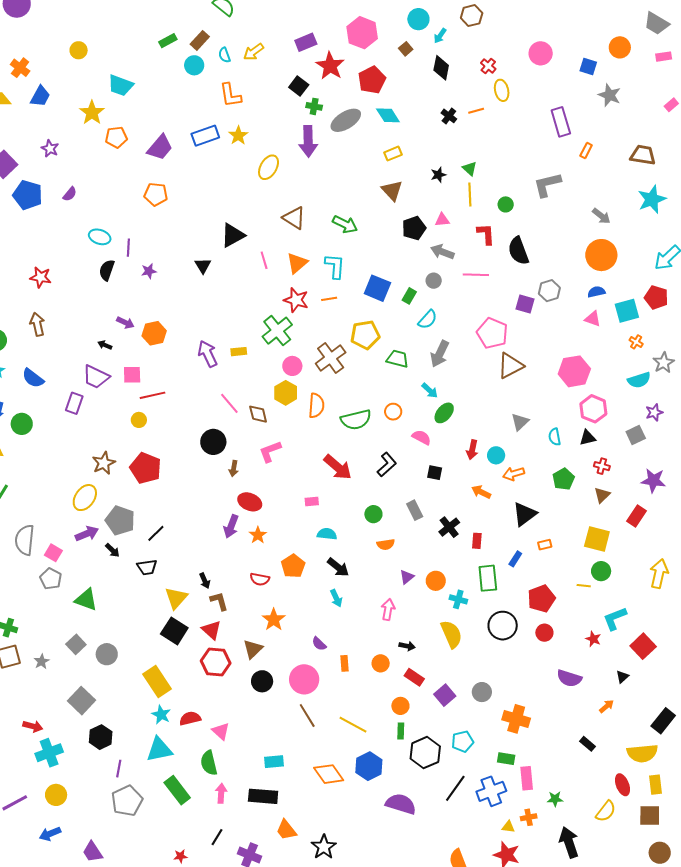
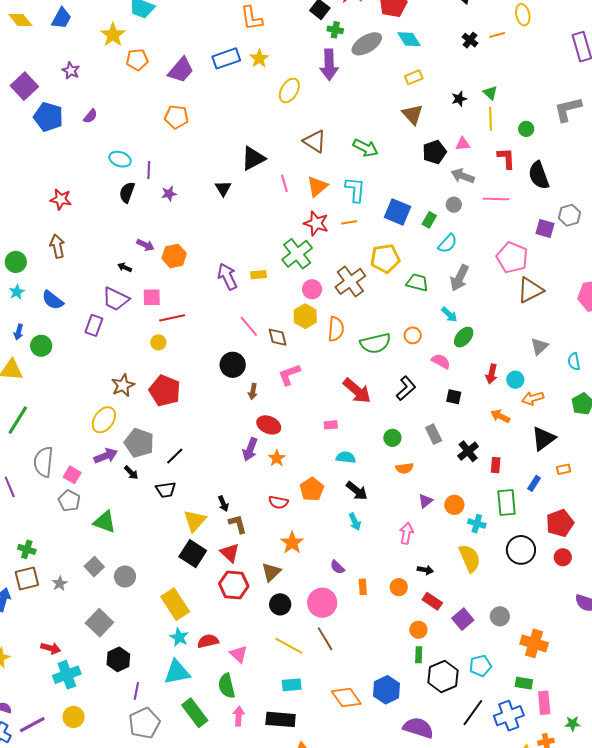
yellow line: (353, 725) -> (289, 646), moved

